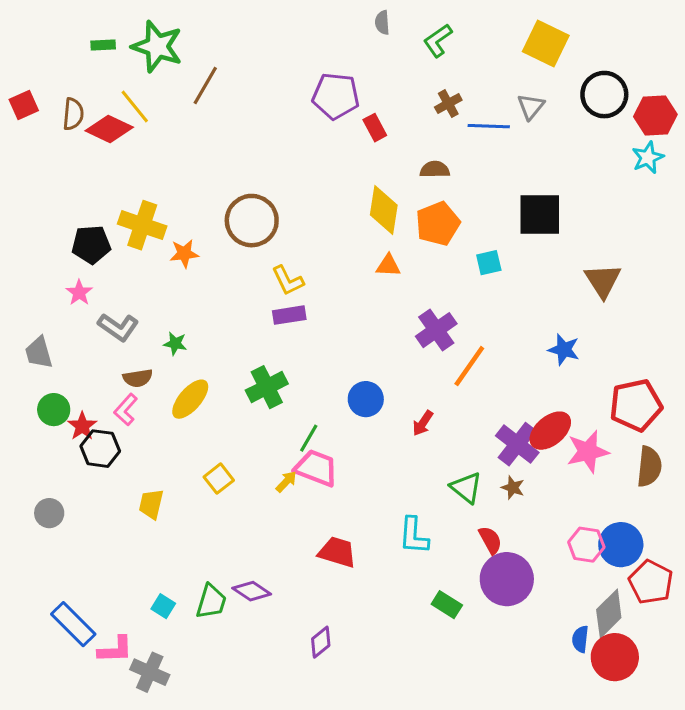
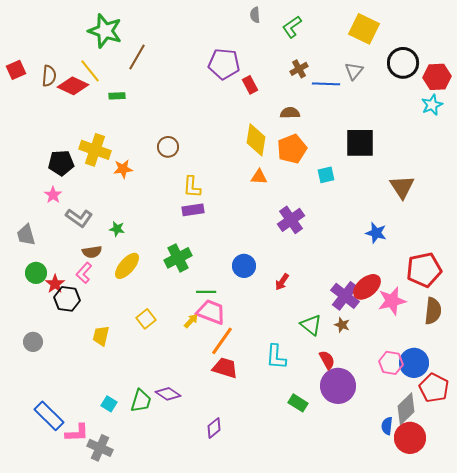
green rectangle: (103, 45) -> (117, 96), moved
brown circle: (252, 221) -> (168, 147), size x0.6
yellow L-shape: (288, 281) -> (192, 187), turned 30
orange line: (469, 366) -> (222, 341), moved
green line: (309, 438) -> (206, 292), turned 60

